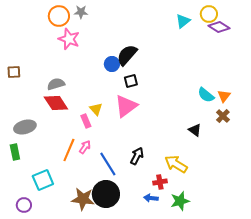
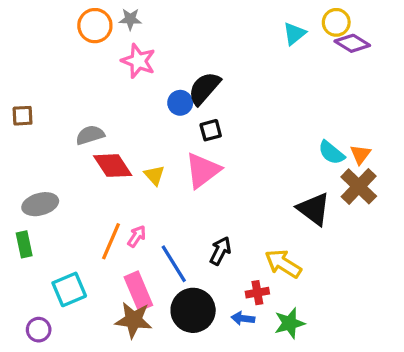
pink star: (69, 39) -> (138, 61), moved
red diamond: (56, 103) -> (113, 166), moved
brown cross: (223, 116) -> (359, 186), size x1.6
pink rectangle: (86, 121) -> (138, 291), moved, size x1.6
black triangle: (195, 130) -> (314, 209), size x1.6
black circle: (106, 194) -> (193, 310), moved

